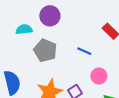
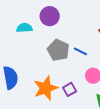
gray pentagon: (45, 50) -> (58, 50), moved

